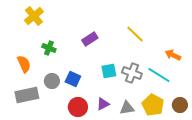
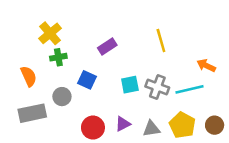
yellow cross: (34, 16) -> (50, 33), moved
yellow line: (135, 34) -> (161, 41), turned 30
green cross: (49, 48) -> (58, 57), turned -32
cyan line: (159, 75) -> (190, 89), turned -45
blue square: (73, 79) -> (87, 80), moved

